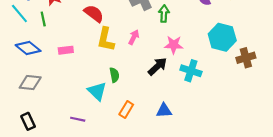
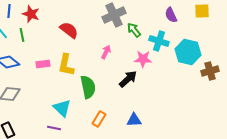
green arrow: (164, 14) -> (134, 30), turned -42
yellow L-shape: (106, 39) -> (66, 65), moved
cyan cross: (191, 71) -> (159, 41), moved
green semicircle: (114, 75) -> (88, 87), size x1.6
cyan triangle: (97, 91) -> (62, 108), moved

